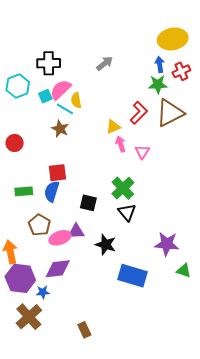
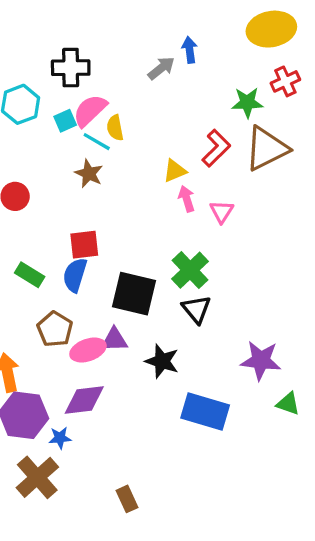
blue arrow: (160, 64) -> (190, 50), moved
green rectangle: (24, 191) -> (30, 275), turned 36
black square: (88, 203) -> (134, 294), size x1.6

